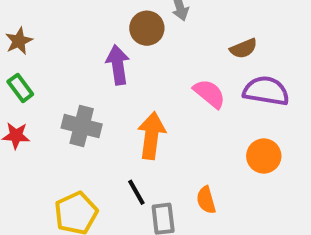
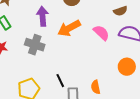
purple arrow: (118, 65) -> (43, 16), moved
orange arrow: (151, 136) -> (69, 28), moved, turned -130

